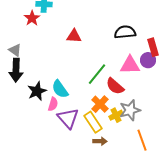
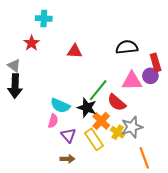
red star: (32, 18) -> (32, 43), moved
cyan semicircle: (60, 89) -> (60, 106), turned -30
black star: (37, 91) -> (87, 108), moved, turned -30
yellow cross: (116, 115) -> (118, 132), turned -32
purple triangle: (68, 118) -> (68, 135), size x0.7
brown arrow: (100, 141) -> (67, 159), moved

